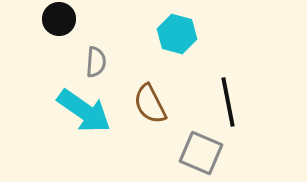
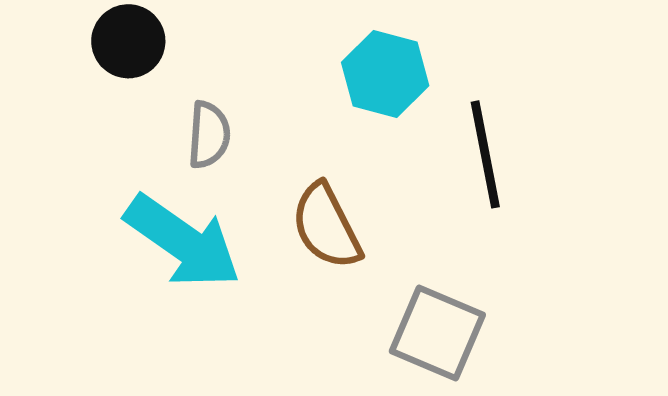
black line: (228, 102) -> (485, 154), moved

